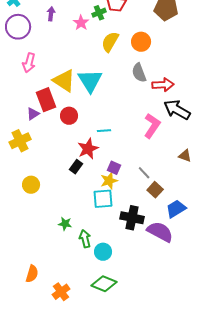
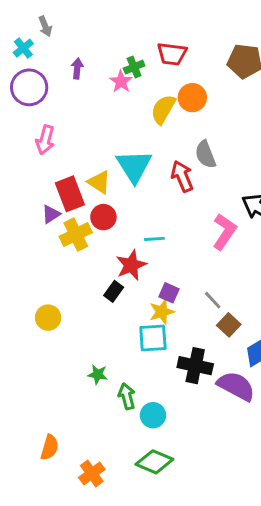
green cross: (99, 13) -> (134, 67), moved
orange circle: (141, 42) -> (192, 98), moved
yellow triangle: (64, 81) -> (99, 182), moved, size x0.7
red arrow: (163, 85) -> (182, 176), moved, turned -110
yellow cross: (20, 141) -> (76, 235), moved

